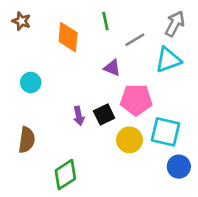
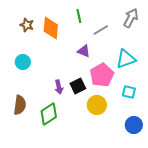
brown star: (21, 21) -> (27, 25), moved
cyan triangle: (168, 60) -> (126, 59), moved
pink pentagon: (136, 100) -> (102, 75), turned -30
cyan square: (165, 132) -> (129, 92), moved, size x0.6
green diamond: (65, 175) -> (49, 114), moved

